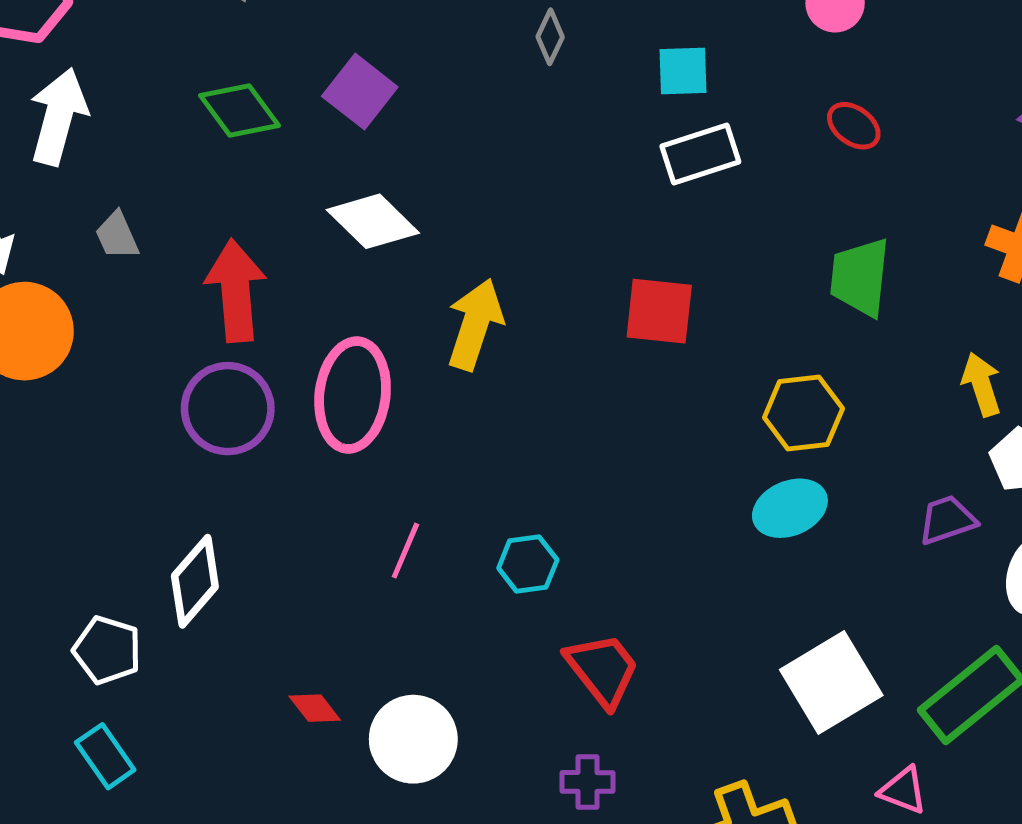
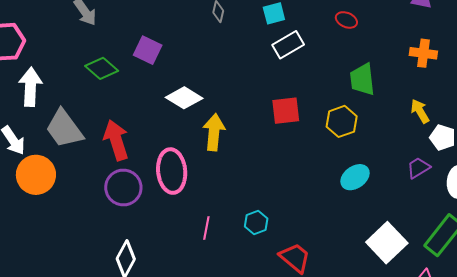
white diamond: (373, 221) -> (184, 98), moved
gray trapezoid: (117, 236) -> (64, 129), size x2.0
yellow hexagon: (803, 413) -> (342, 121), moved

